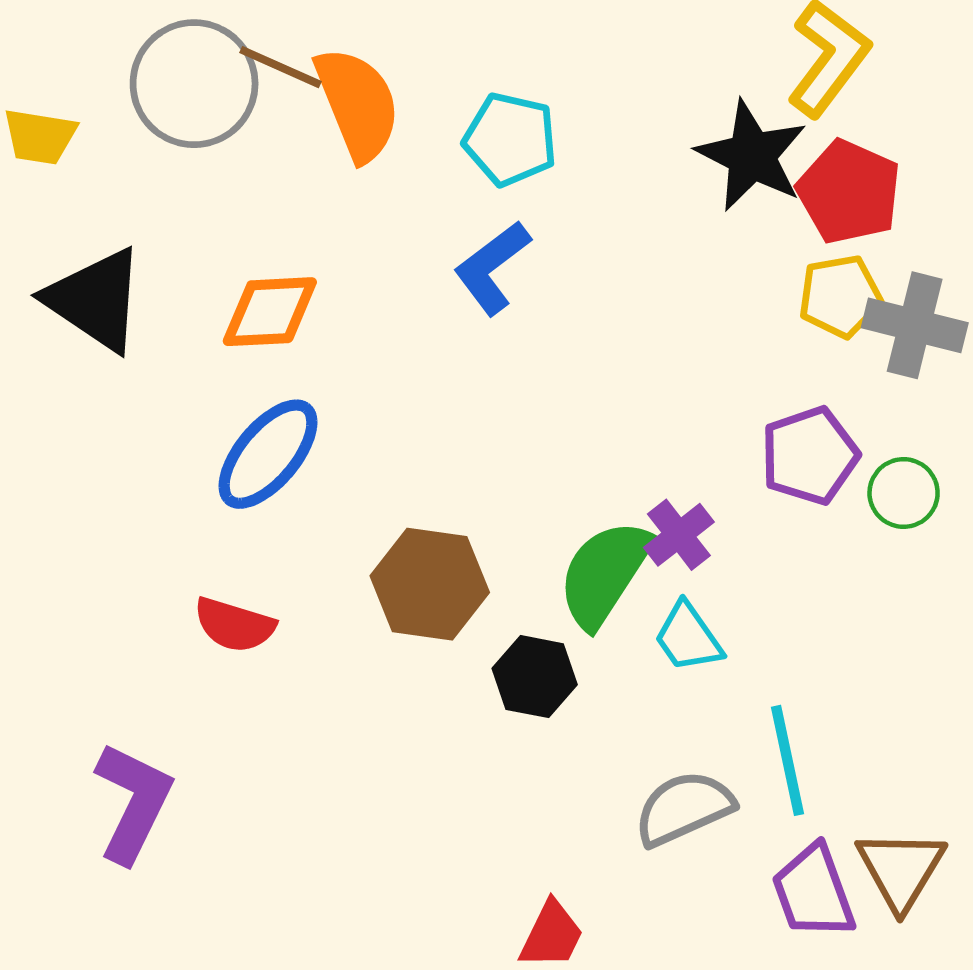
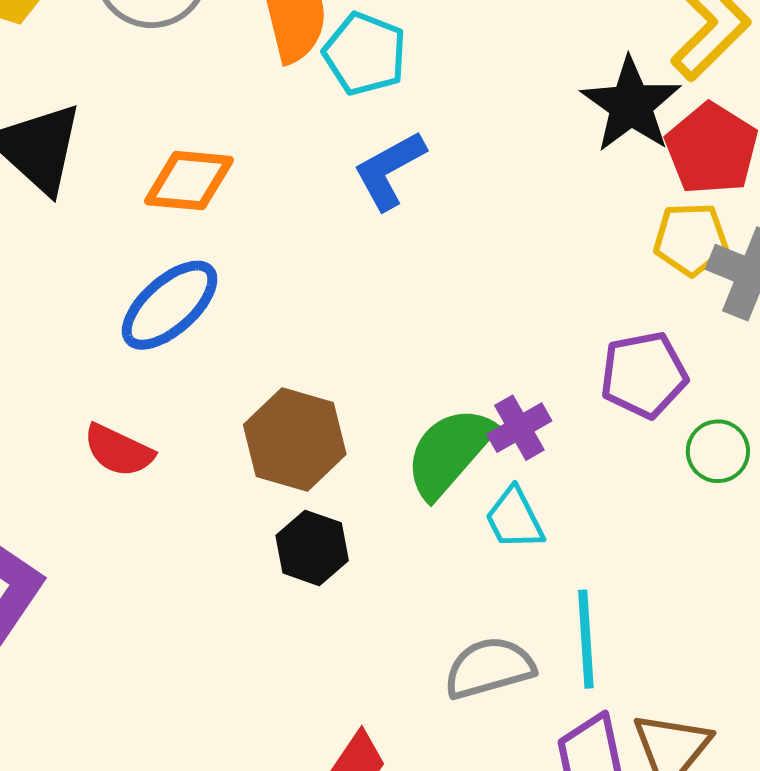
cyan pentagon: (510, 139) -> (365, 54), moved
green circle: (904, 493) -> (718, 451), moved
black hexagon: (535, 677) -> (312, 548), moved

